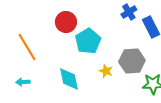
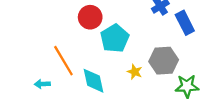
orange line: (27, 47) -> (63, 61), moved

